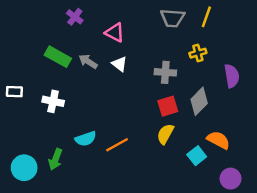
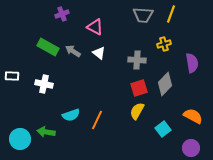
purple cross: (75, 17) -> (62, 14), turned 32
orange semicircle: (218, 140) -> (193, 116), moved
orange line: (117, 145) -> (97, 120), turned -36
green arrow: (55, 159) -> (46, 132), turned 78

